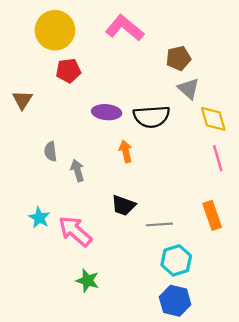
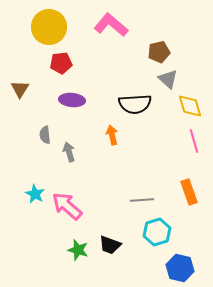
purple ellipse: (107, 112) -> (72, 100), moved
black trapezoid: (123, 205) -> (110, 245), moved
blue hexagon: (175, 301) -> (180, 268), moved

